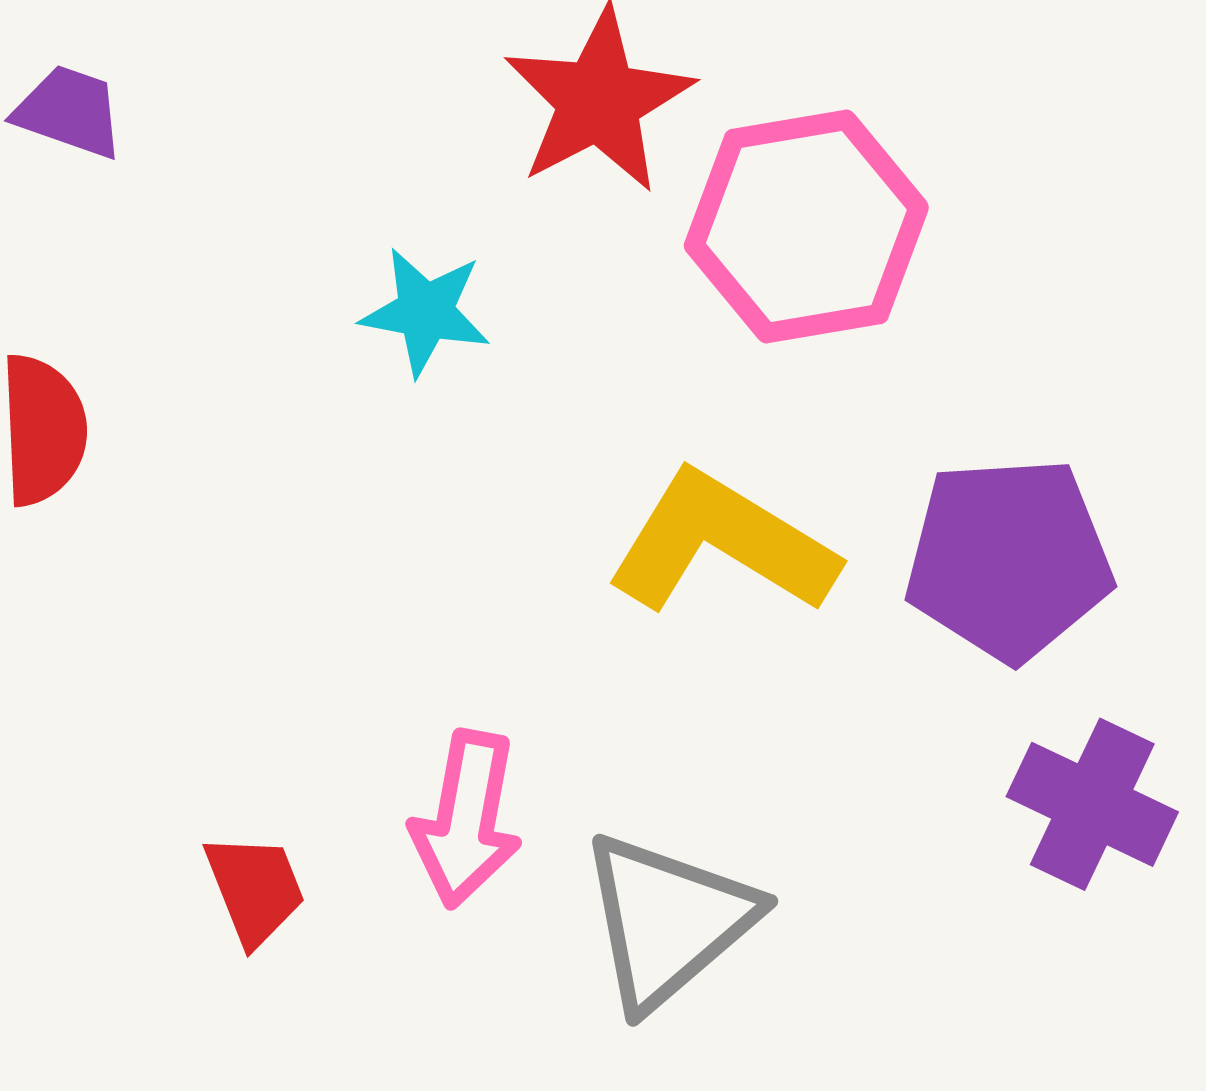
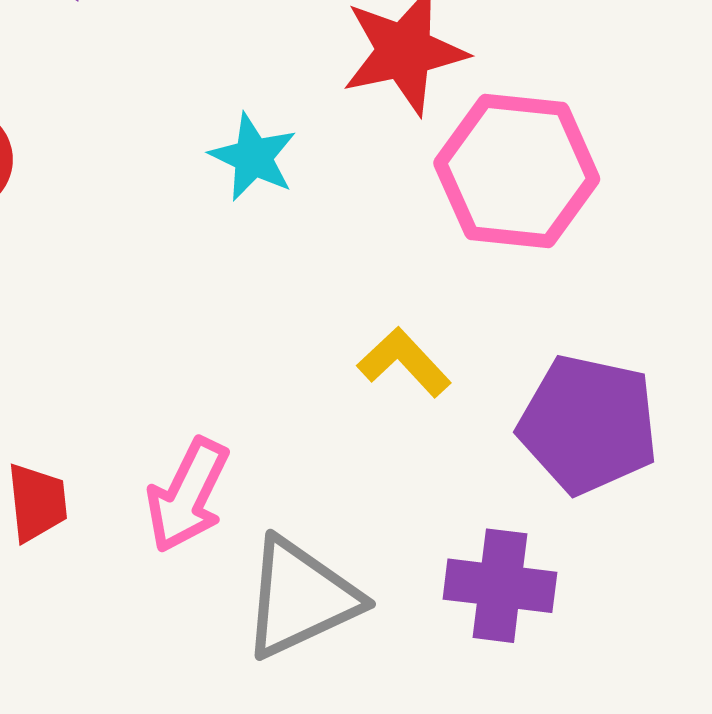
yellow L-shape: (722, 543) -> (404, 362), size x0.6
purple cross: (1092, 804) -> (500, 586), moved, turned -34

